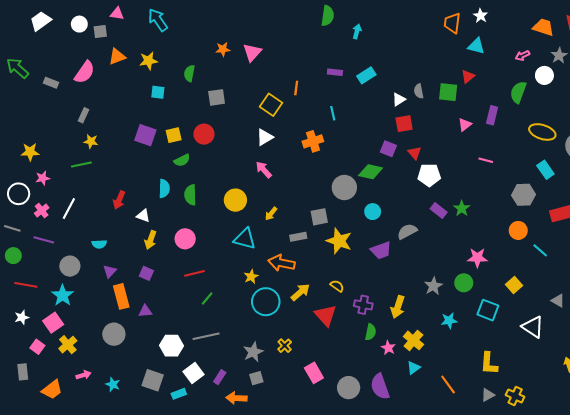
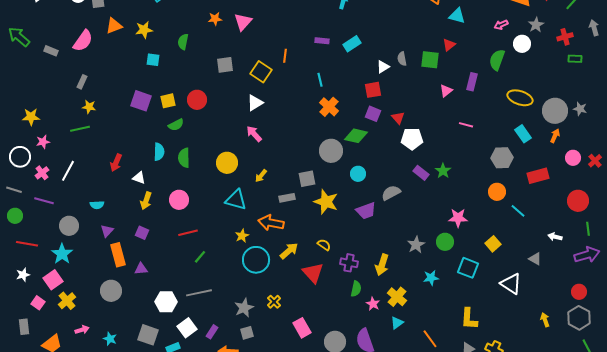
gray square: (217, 97) -> (225, 65), moved
red square: (404, 124) -> (373, 90), moved
orange cross: (313, 141) -> (329, 107), moved, turned -30

